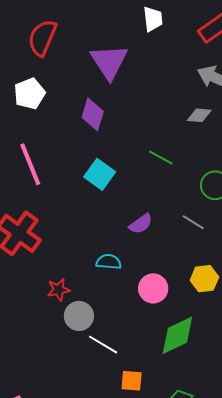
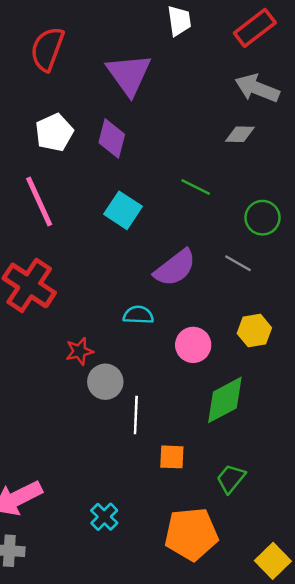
white pentagon: (30, 94) -> (54, 133), moved
purple semicircle: (141, 224) -> (175, 268), size x1.5
white line: (103, 345) -> (136, 415), turned 64

